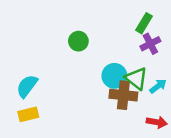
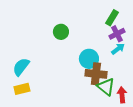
green triangle: (136, 78) -> (106, 87), moved
cyan arrow: (158, 86) -> (118, 49), moved
red arrow: (157, 122) -> (122, 95), turned -105

